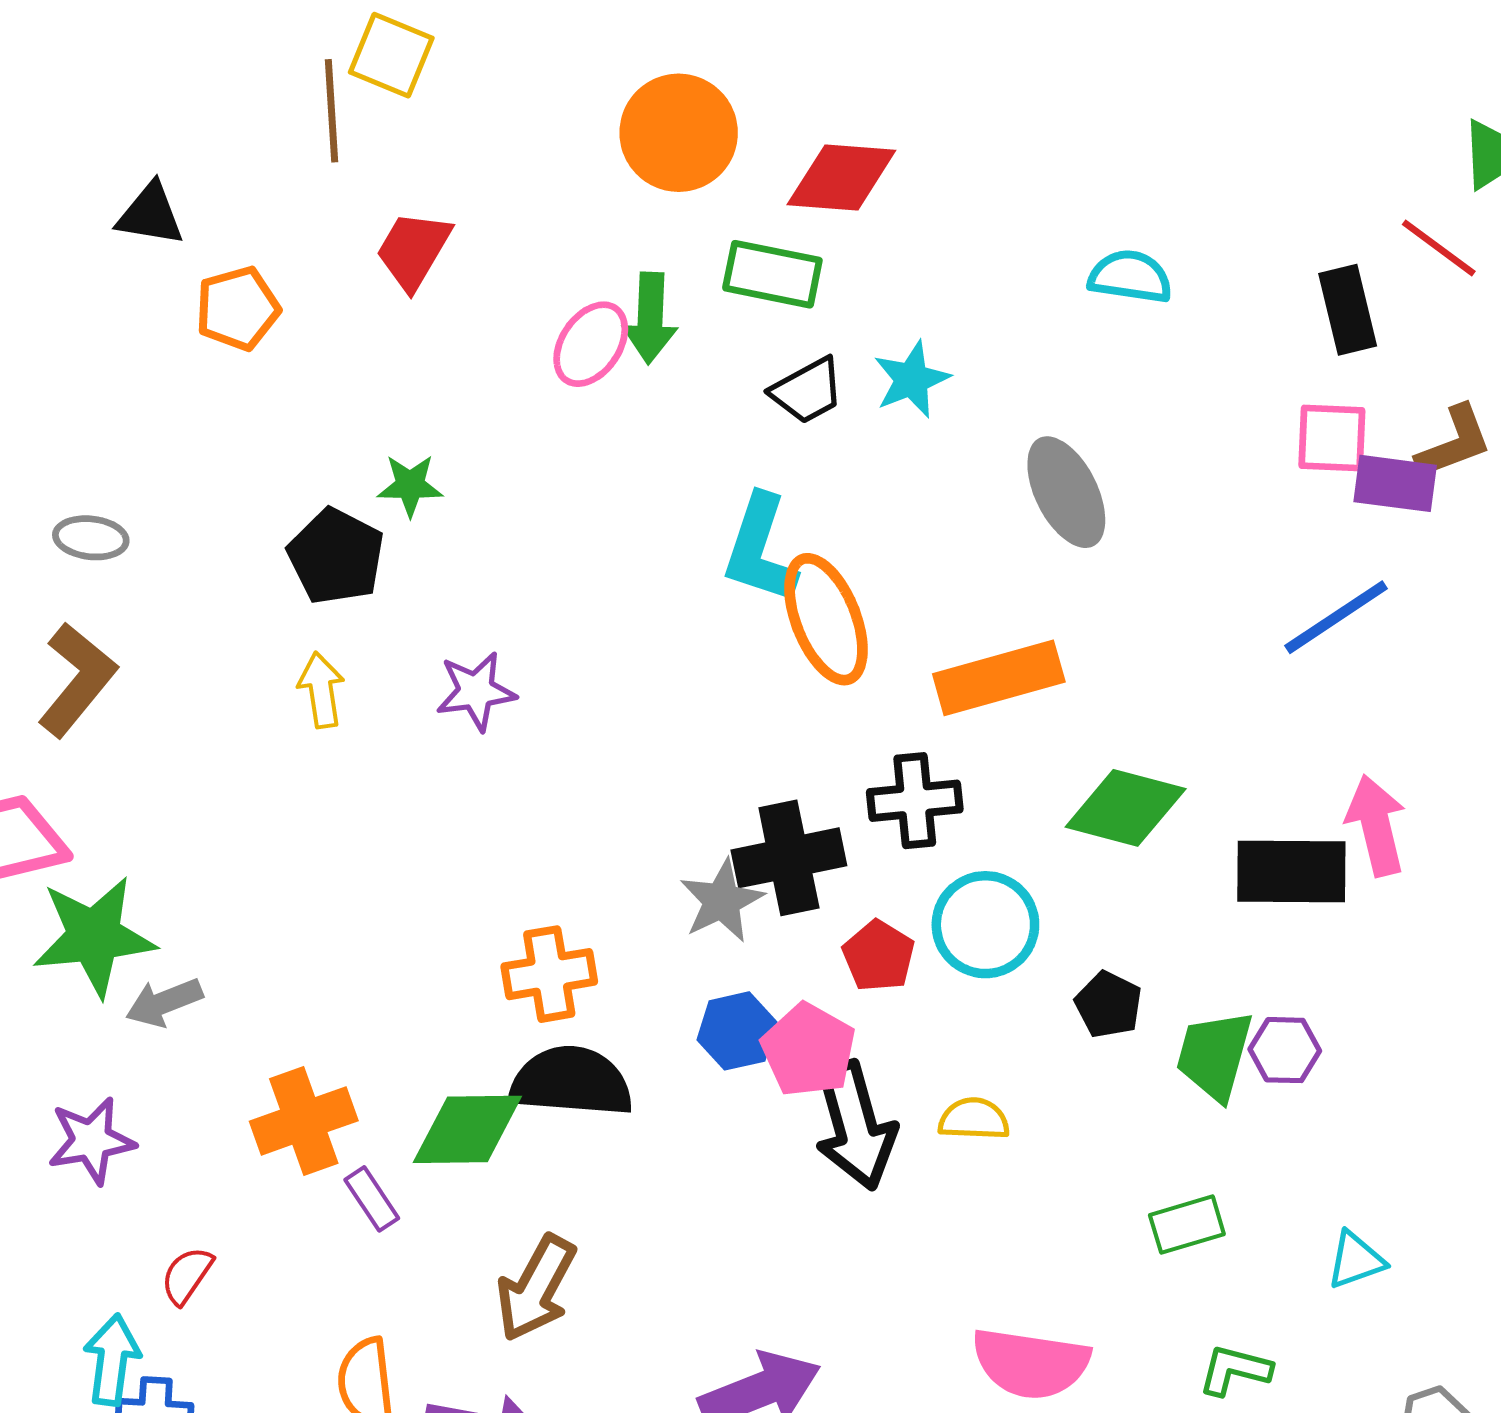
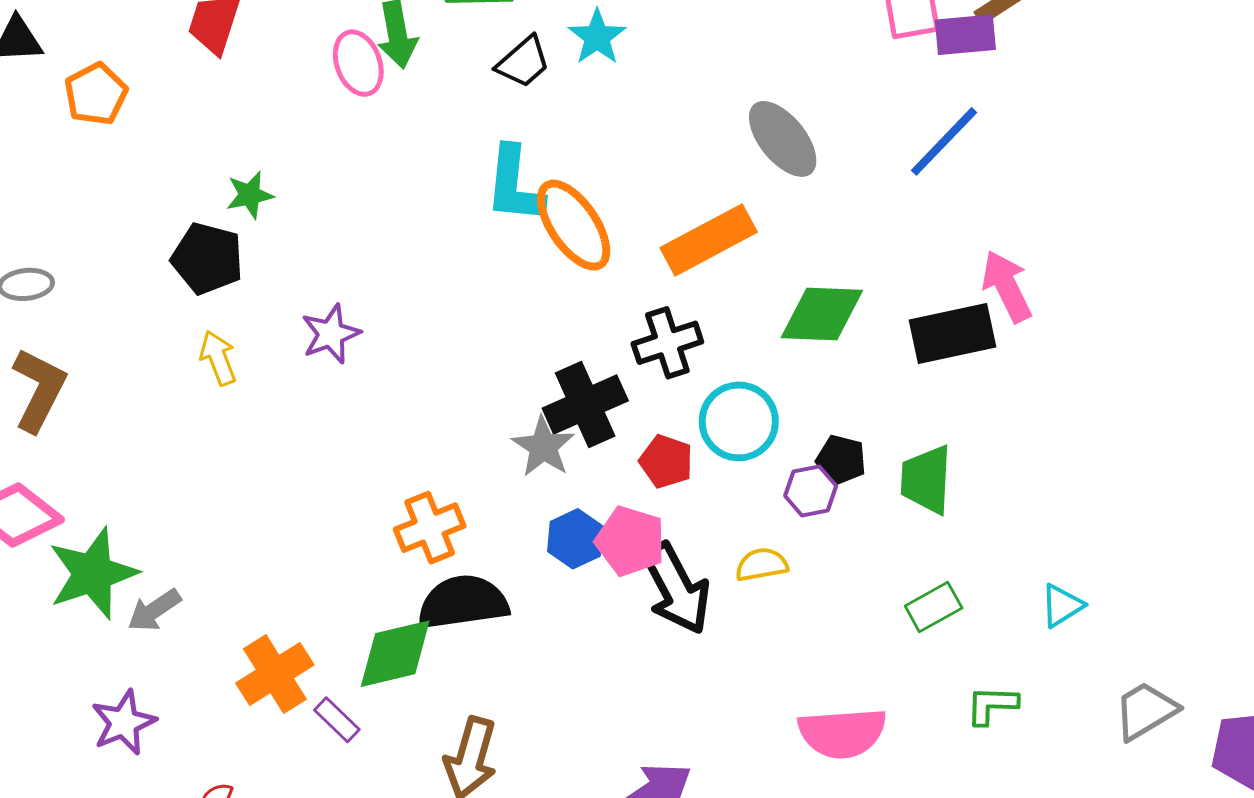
pink ellipse: (591, 344) -> (358, 63), turned -42
gray ellipse: (1066, 492) -> (783, 139), moved
purple hexagon: (1285, 1050) -> (811, 491), moved

